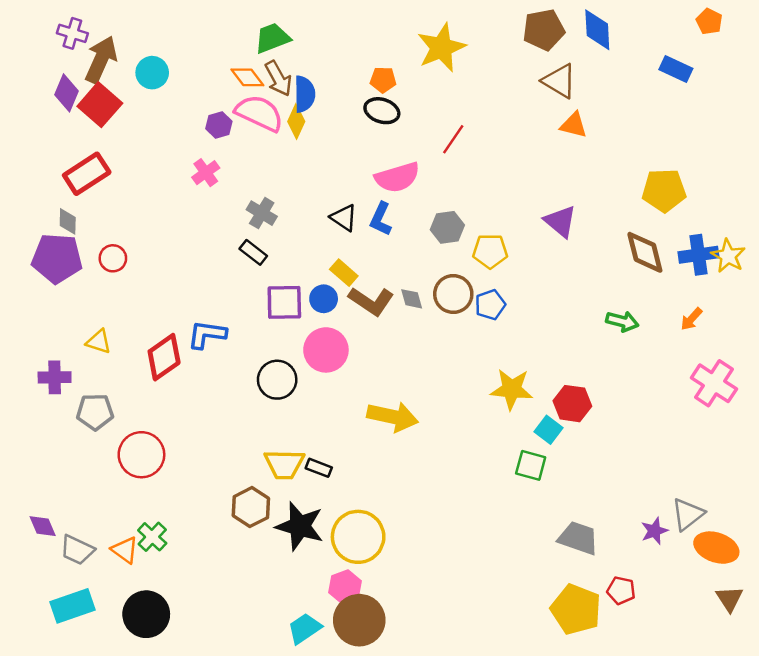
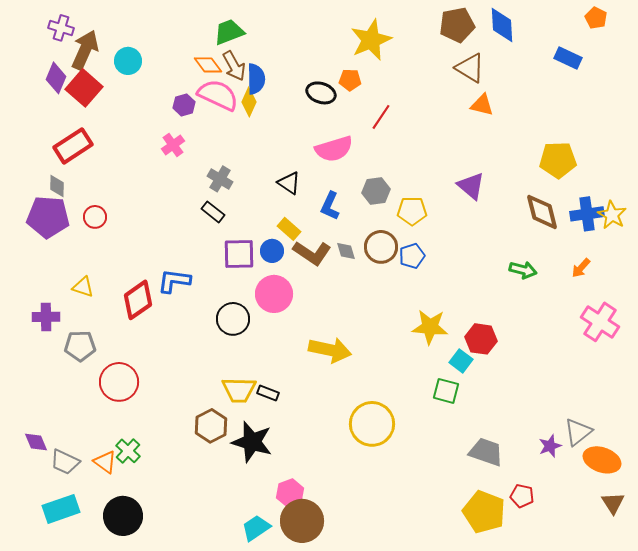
orange pentagon: (383, 80) -> (350, 80), moved
blue L-shape: (381, 219) -> (330, 206), moved
yellow circle: (358, 537) -> (372, 424), moved

